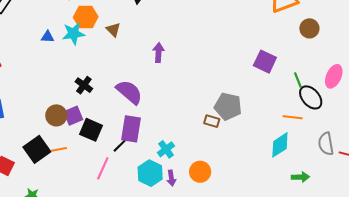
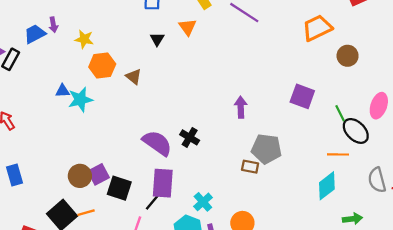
cyan star: (73, 34) -> (80, 99), moved
purple arrow: (158, 53) -> (241, 107), moved
black cross: (84, 85) -> (190, 137), moved

